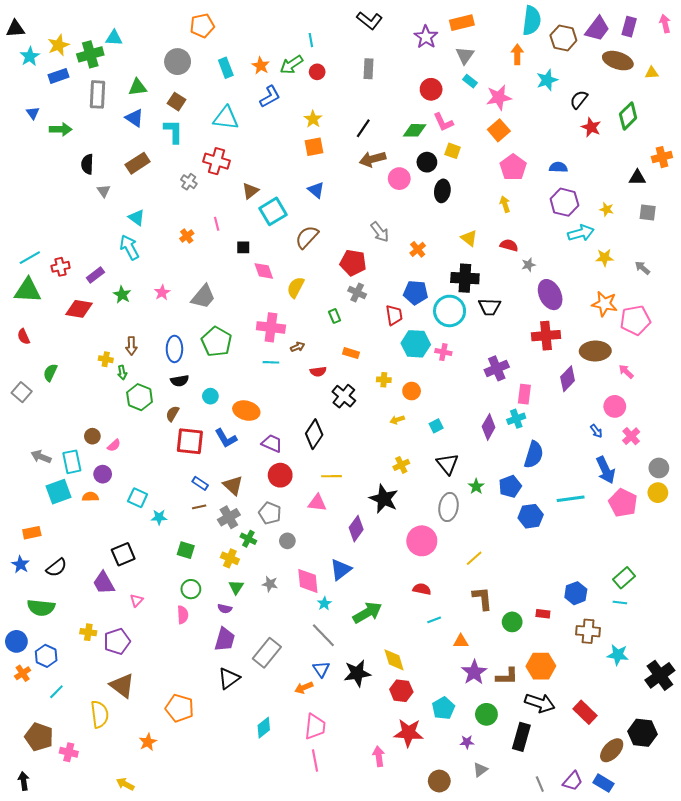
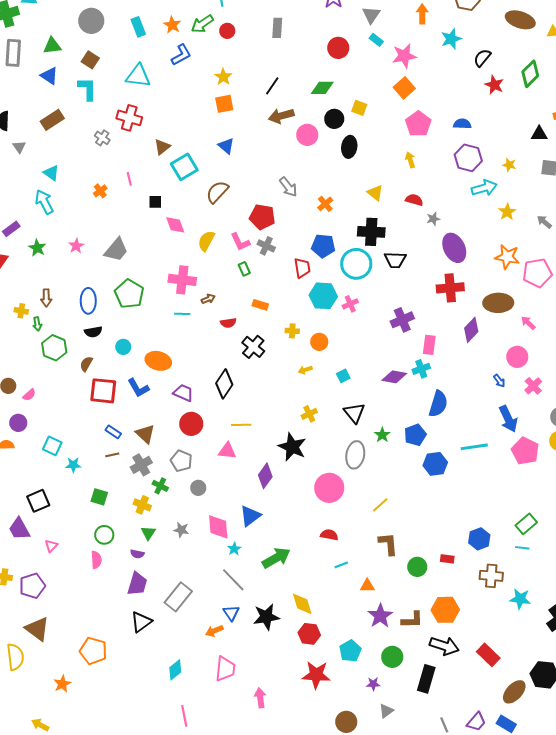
pink L-shape: (443, 122) -> (240, 242), moved
yellow star: (604, 258) -> (507, 212), turned -30
pink cross: (443, 352) -> (350, 304), turned -35
purple diamond: (489, 427) -> (394, 377), turned 70
pink arrow: (379, 756) -> (260, 698), moved
pink line: (315, 760) -> (184, 716), moved

